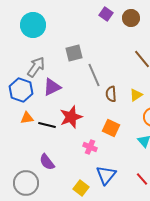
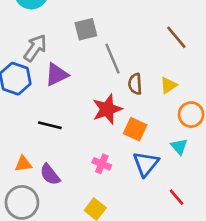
red star: (71, 117) -> (107, 109), moved
orange triangle: (27, 118) -> (23, 164), moved
pink cross: (90, 147) -> (102, 164), moved
blue triangle: (106, 175) -> (146, 164), moved

